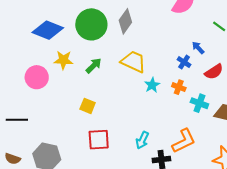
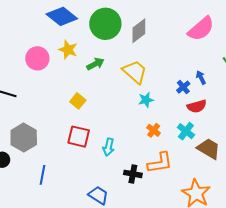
red semicircle: (214, 72) -> (197, 106), moved
orange cross: (179, 87) -> (154, 130), moved
cyan arrow: (142, 140) -> (108, 147), moved, turned -30

